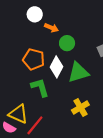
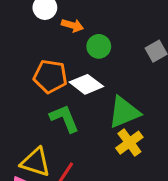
white diamond: (56, 67) -> (86, 84), turned -75
green triangle: (78, 72) -> (124, 112), moved

